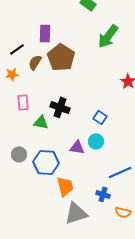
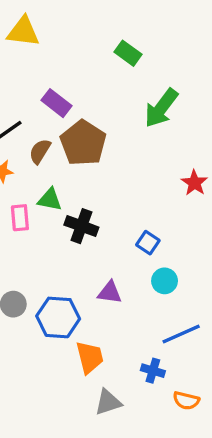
purple rectangle: (45, 33) -> (56, 103), turned -54
green triangle: (41, 122) -> (50, 199), moved
cyan circle: (96, 141) -> (165, 281), moved
gray triangle: (76, 213) -> (108, 402), size x0.7

